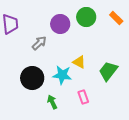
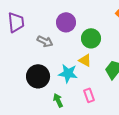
green circle: (86, 17) -> (91, 38), moved
gray arrow: (39, 43) -> (45, 41), turned 70

